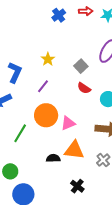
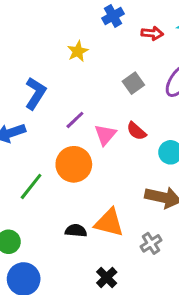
red arrow: (86, 11) -> (152, 33), moved
yellow star: (48, 59) -> (78, 51), moved
gray square: (81, 66) -> (133, 83), moved
pink triangle: (68, 123) -> (105, 135), moved, turned -35

